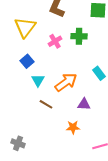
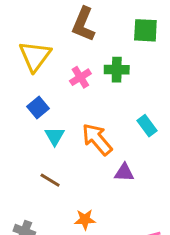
orange arrow: (66, 82) -> (97, 139), turned -95
brown line: (46, 104) -> (50, 180), moved
orange star: (73, 127) -> (85, 219), moved

